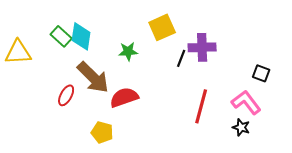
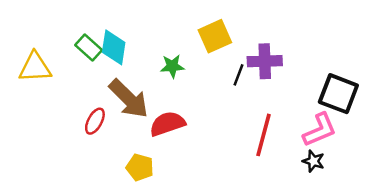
black square: (261, 73) -> (338, 94), size x1.8
pink L-shape: (246, 102) -> (320, 130), turned 104

